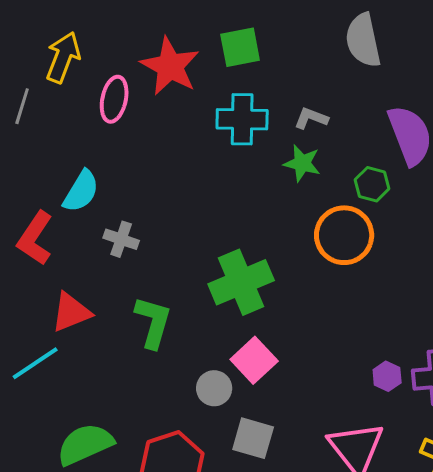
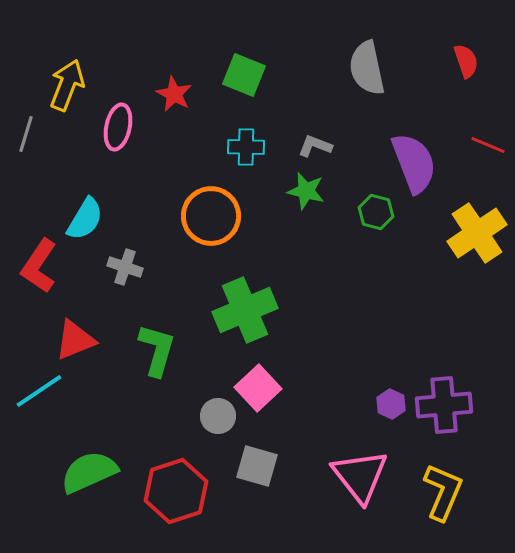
green square: (240, 47) -> (244, 75), turned 33
red star: (170, 66) -> (174, 94), size x0.6
cyan cross: (242, 119) -> (246, 147), size x0.7
orange circle: (344, 235) -> (211, 216), moved

